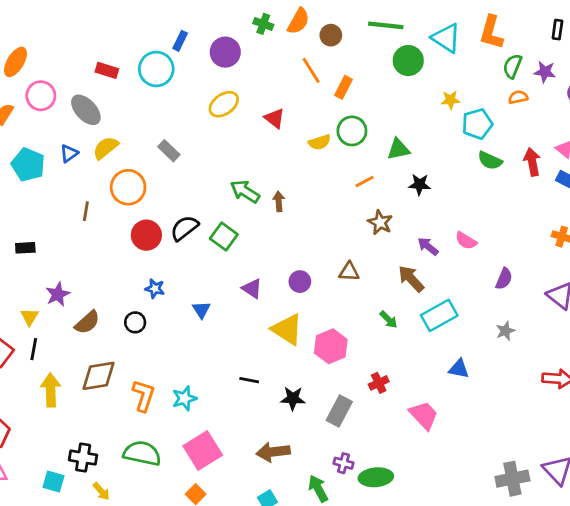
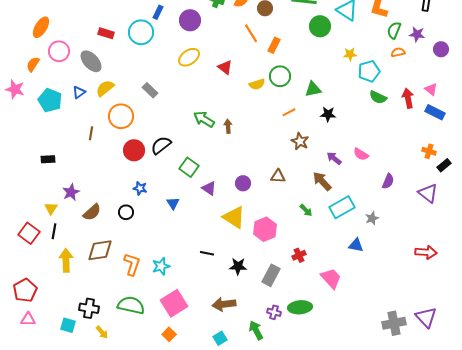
green square: (224, 237) -> (189, 167), moved
gray star: (505, 331) -> (372, 218), moved
green ellipse: (376, 477) -> (300, 307), moved

